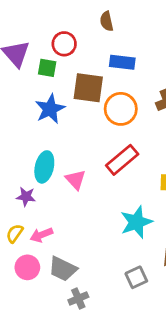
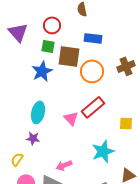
green square: (47, 68) -> (48, 46), moved
pink triangle: (75, 180) -> (71, 118), moved
purple star: (26, 197) -> (33, 138), moved
pink arrow: (42, 235) -> (64, 165), moved

